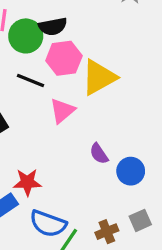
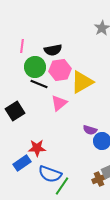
green circle: (26, 36) -> (35, 67), moved
purple semicircle: (99, 154) -> (90, 130), moved, turned -40
brown cross: (107, 232) -> (99, 179), moved

